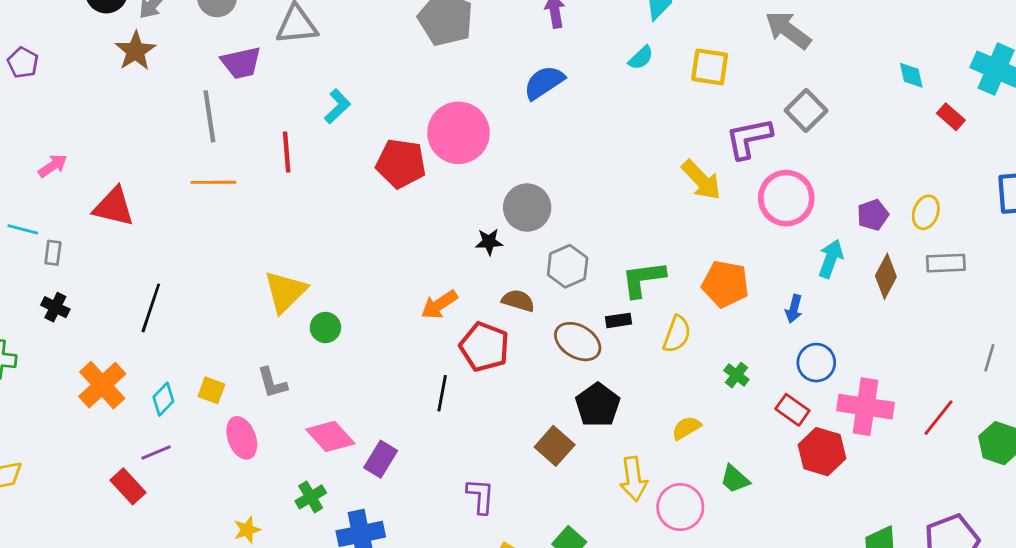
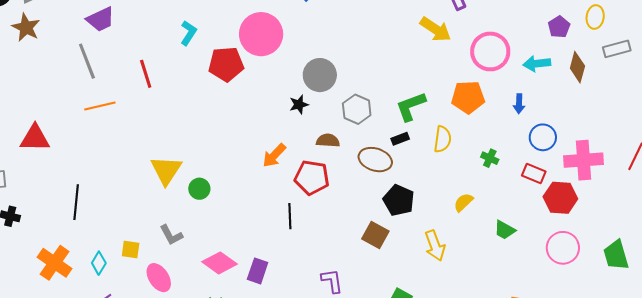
cyan L-shape: (337, 106) -> (188, 33), moved
pink circle: (786, 198) -> (490, 51), moved
cyan arrow: (831, 259) -> (537, 64), turned -104
pink circle: (680, 507) -> (563, 248), moved

